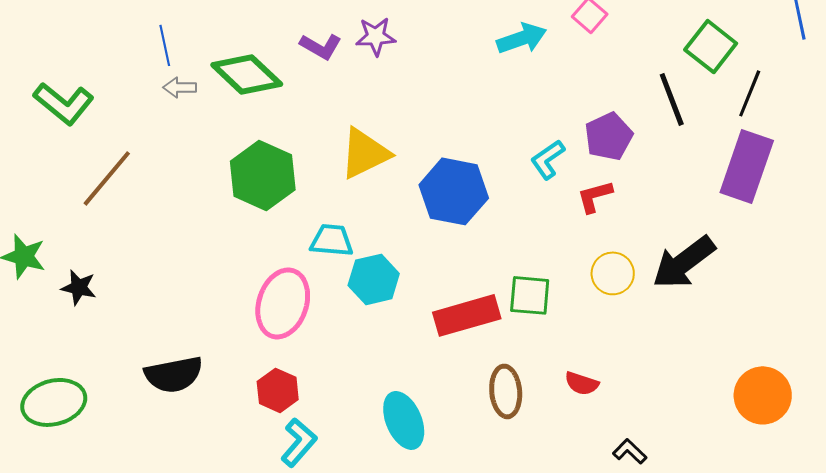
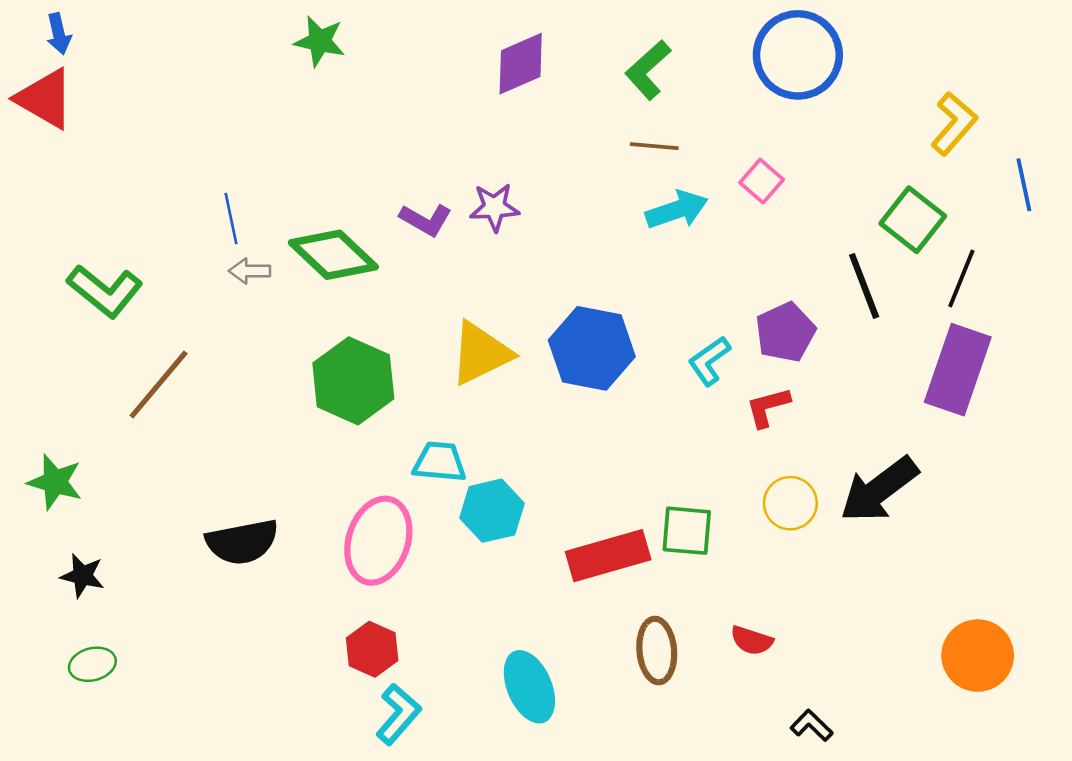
blue hexagon: (454, 191) -> (592, 348), moved
black star: (79, 287) -> (82, 576), moved
black semicircle: (174, 374) -> (242, 542), moved
green ellipse: (54, 402) -> (92, 664), size x0.6

